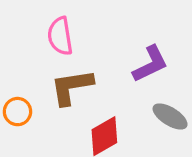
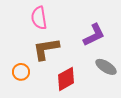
orange circle: (17, 112) -> (21, 72), moved

